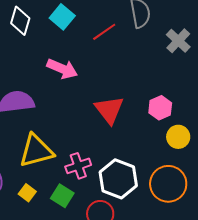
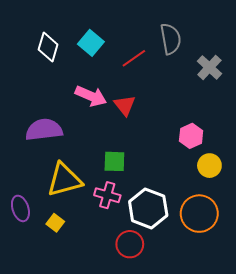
red triangle: (109, 110) -> (125, 105), moved, size x0.7
pink cross: (78, 166) -> (107, 195), turned 35
green square: (62, 196) -> (114, 161), moved, turned -30

